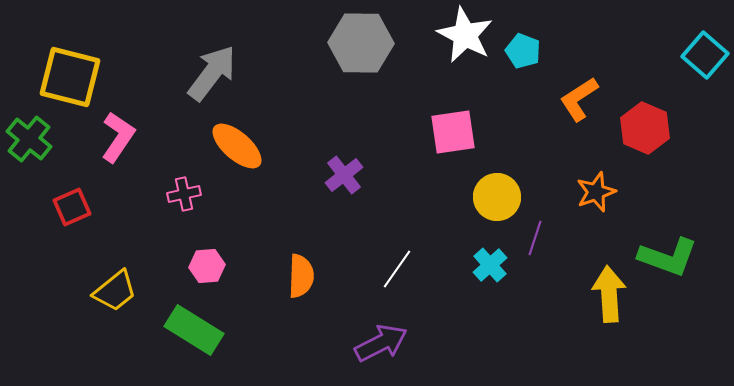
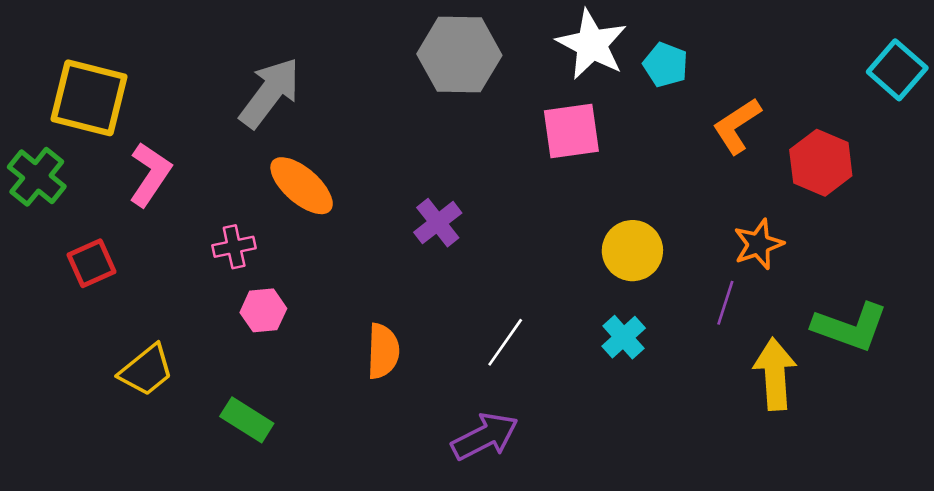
pink square: (453, 132) -> (571, 131), moved
purple line: (535, 238) -> (725, 303), moved
pink hexagon: (207, 266) -> (263, 310), moved
green rectangle: (194, 330) -> (247, 420), size x0.7

